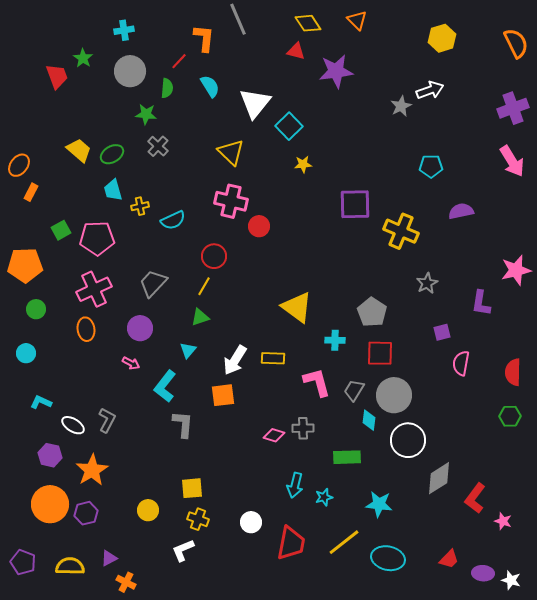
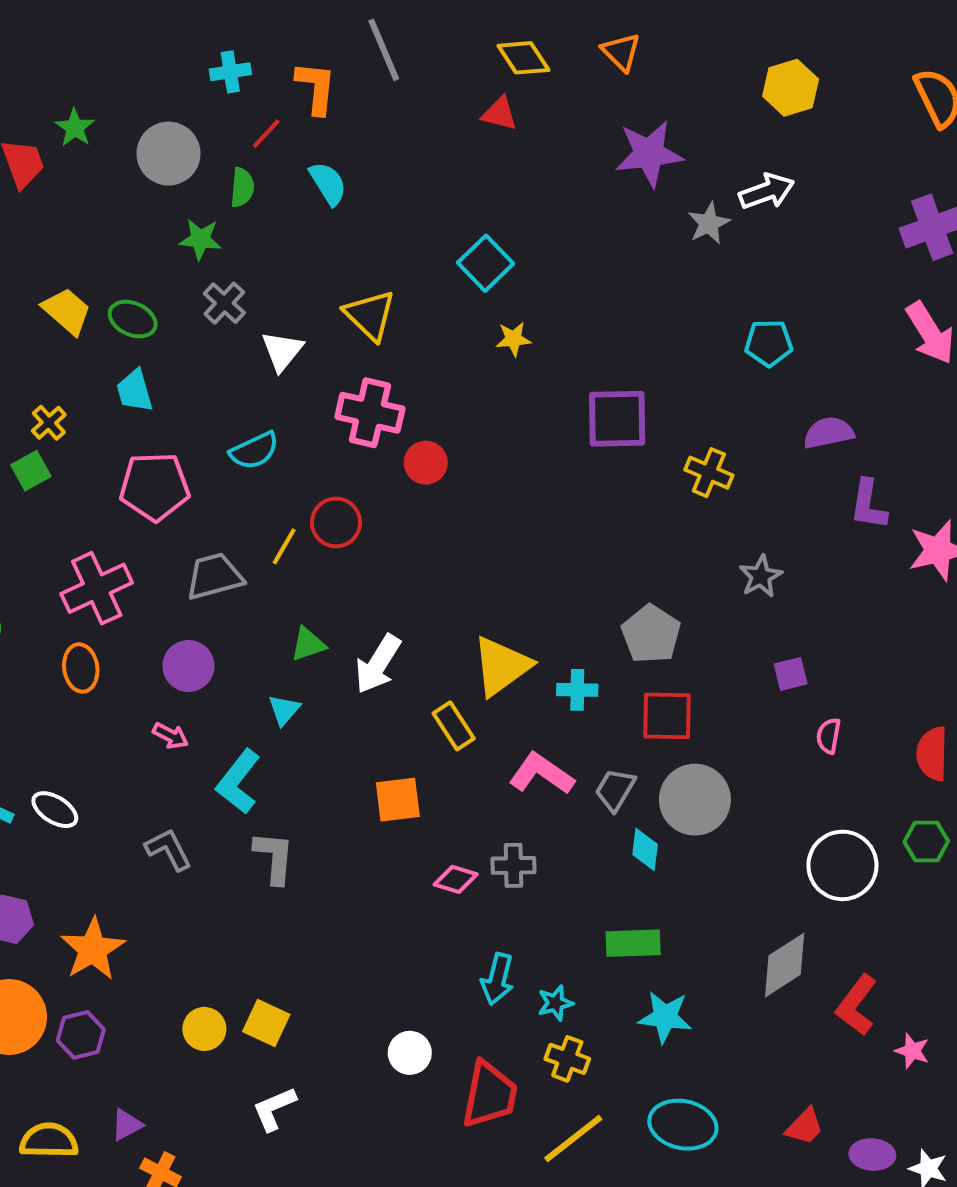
cyan cross: (124, 30) -> (230, 72), moved
purple star: (336, 71) -> (649, 154), moved
white triangle: (255, 103) -> (282, 351), moved, size x0.7
green ellipse: (112, 154) -> (133, 319), turned 55
yellow cross: (140, 206) -> (49, 423), moved, turned -30
yellow cross: (401, 231) -> (709, 473), size x0.7
pink pentagon: (97, 238) -> (155, 487), moved
gray trapezoid: (153, 283) -> (214, 576), turned 32
yellow line: (204, 286) -> (284, 546), moved
purple L-shape: (481, 303) -> (868, 504), moved
yellow triangle: (297, 307) -> (501, 666), moved, turned 48
yellow rectangle: (273, 358) -> (454, 726), turned 55
white arrow: (235, 360) -> (378, 664), moved
pink semicircle: (461, 363) -> (829, 736), size x0.7
pink L-shape: (317, 382) -> (541, 774), turned -40
orange square: (223, 395) -> (398, 800), moved
gray L-shape: (107, 420) -> (168, 849), moved, turned -55
white ellipse: (73, 425) -> (55, 810), moved
white circle: (408, 440) -> (842, 865), moved
green rectangle: (347, 457) -> (633, 943), moved
yellow square: (192, 488) -> (266, 1023), moved, turned 30
yellow cross: (198, 519) -> (567, 1059), moved
yellow line: (344, 542) -> (573, 1139), moved

